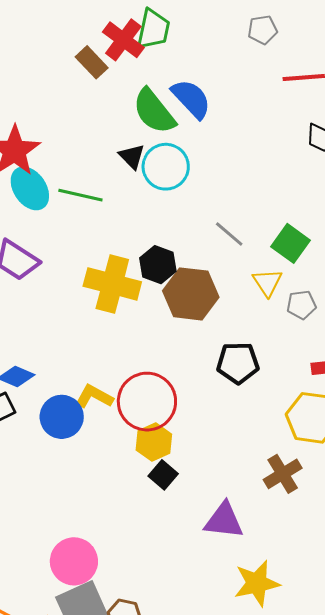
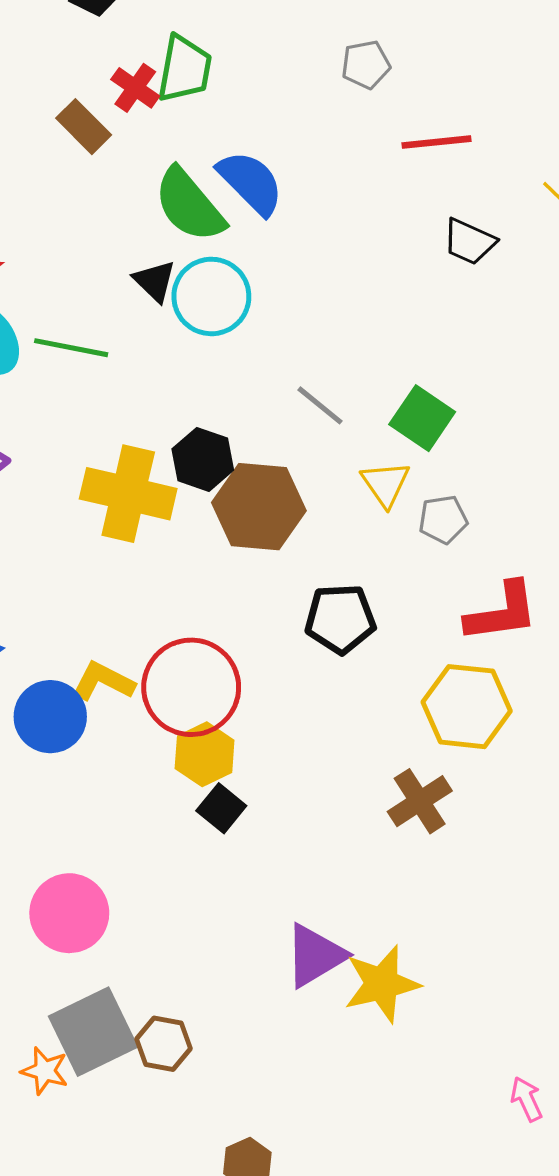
red cross: (123, 40) -> (135, 88), size x0.7
purple triangle: (224, 521) -> (315, 956), moved, turned -36
pink circle: (74, 561) -> (69, 913), moved

